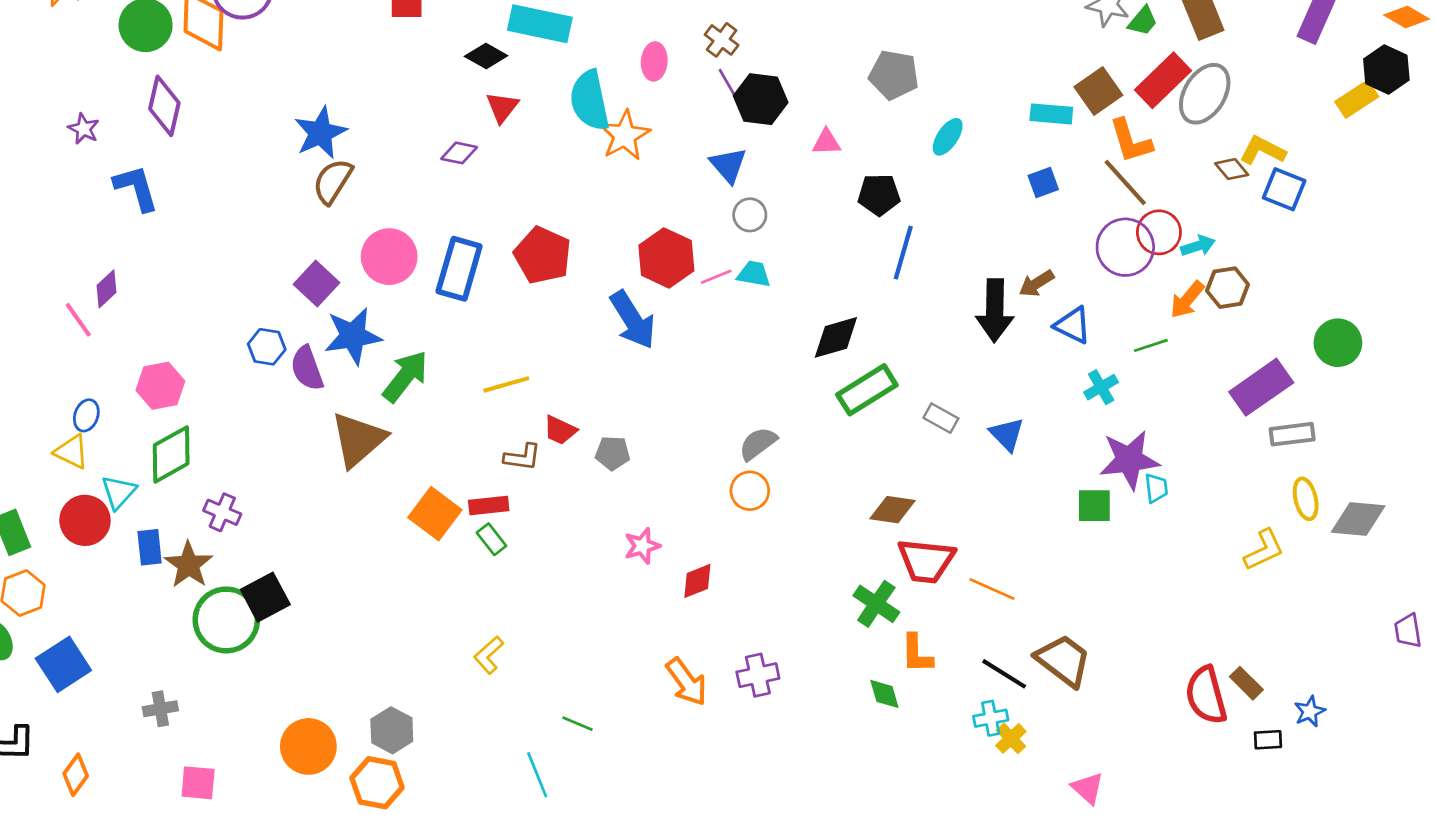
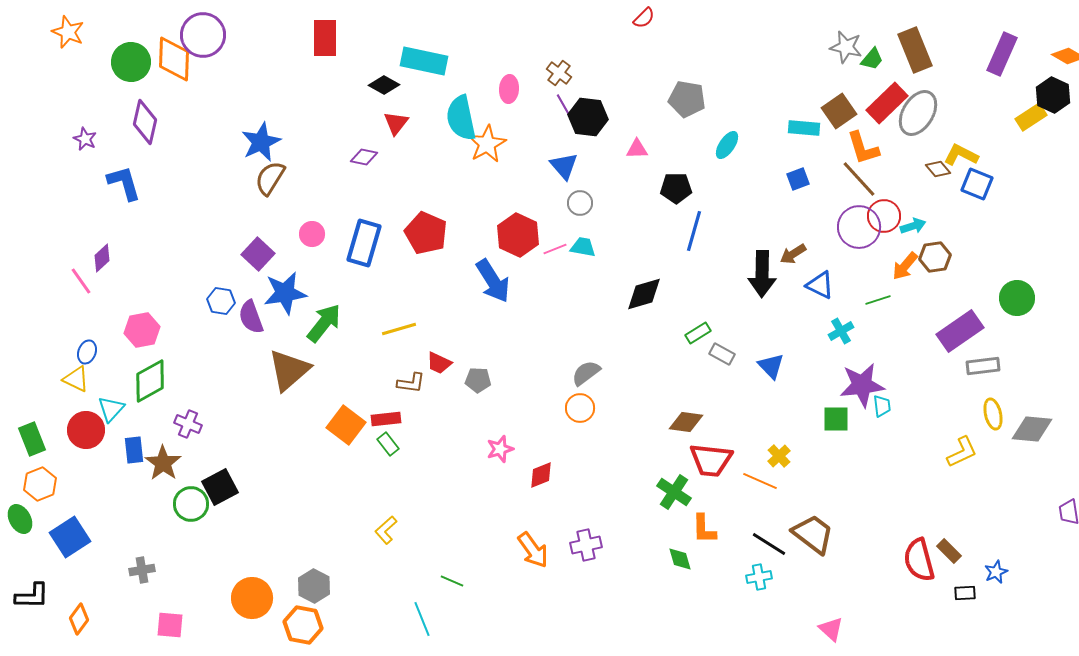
pink circle: (389, 257) -> (312, 234), size x0.6
green rectangle: (867, 390) -> (698, 333), moved, size x0.6
green circle: (226, 620) -> (191, 504), size x0.7
yellow cross: (1011, 738) -> (779, 456), moved

